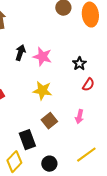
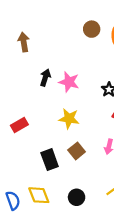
black rectangle: (27, 140) -> (50, 160), moved
yellow diamond: (14, 162) -> (39, 195), turned -65

